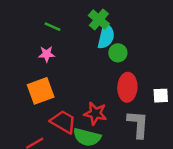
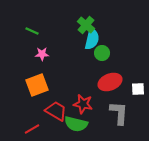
green line: (53, 27) -> (32, 31), moved
red ellipse: (127, 87) -> (110, 82), turned 65

